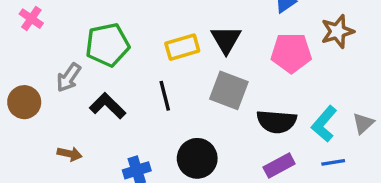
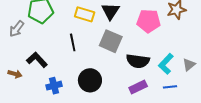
yellow rectangle: (182, 47) -> (85, 14), turned 30
black L-shape: (108, 106) -> (37, 60), moved

